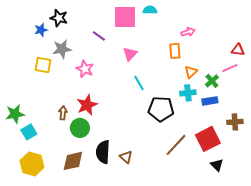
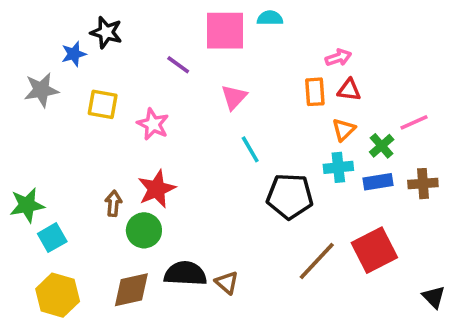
gray star: (62, 49) -> (41, 90), moved
red triangle: (238, 50) -> (349, 90), moved
yellow square: (43, 65) -> (103, 104), moved
brown cross: (235, 122) -> (423, 184), moved
black semicircle: (103, 152) -> (185, 274), turned 90
black triangle: (217, 165) -> (434, 297), moved

